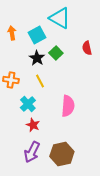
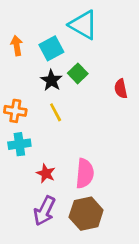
red semicircle: (87, 48) -> (121, 89), moved
cyan cross: (28, 104) -> (19, 144), moved, turned 35
pink semicircle: (68, 106) -> (85, 173), moved

